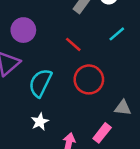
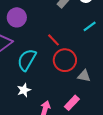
red line: (73, 44) -> (53, 40), moved
gray triangle: (123, 108) -> (84, 76), moved

